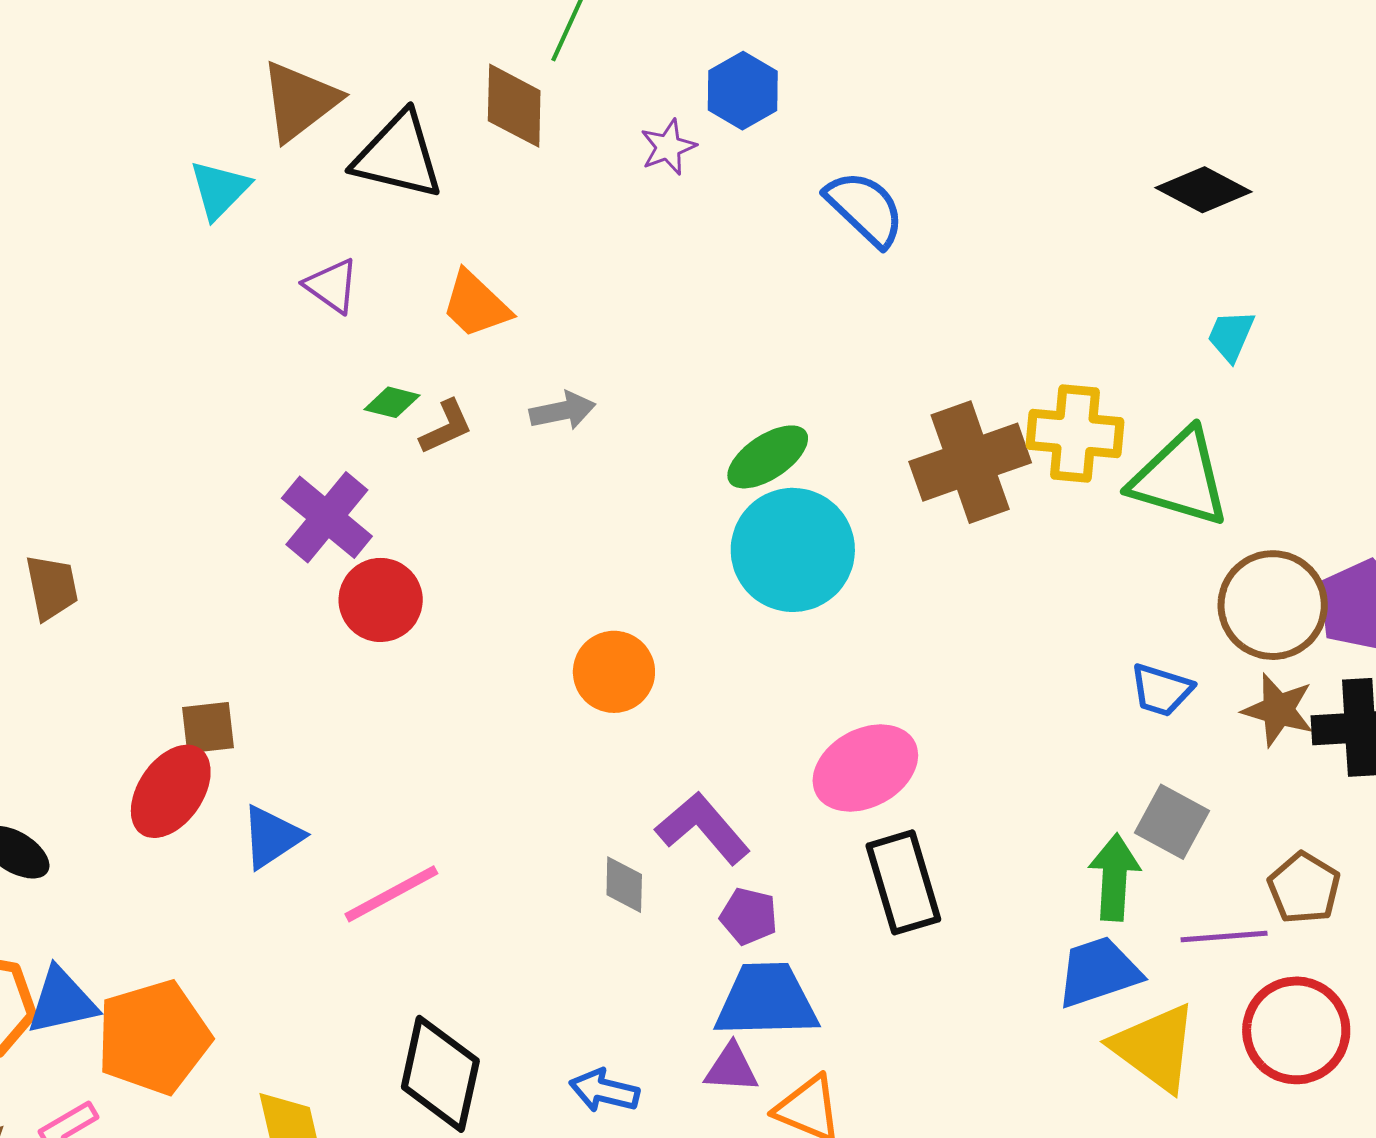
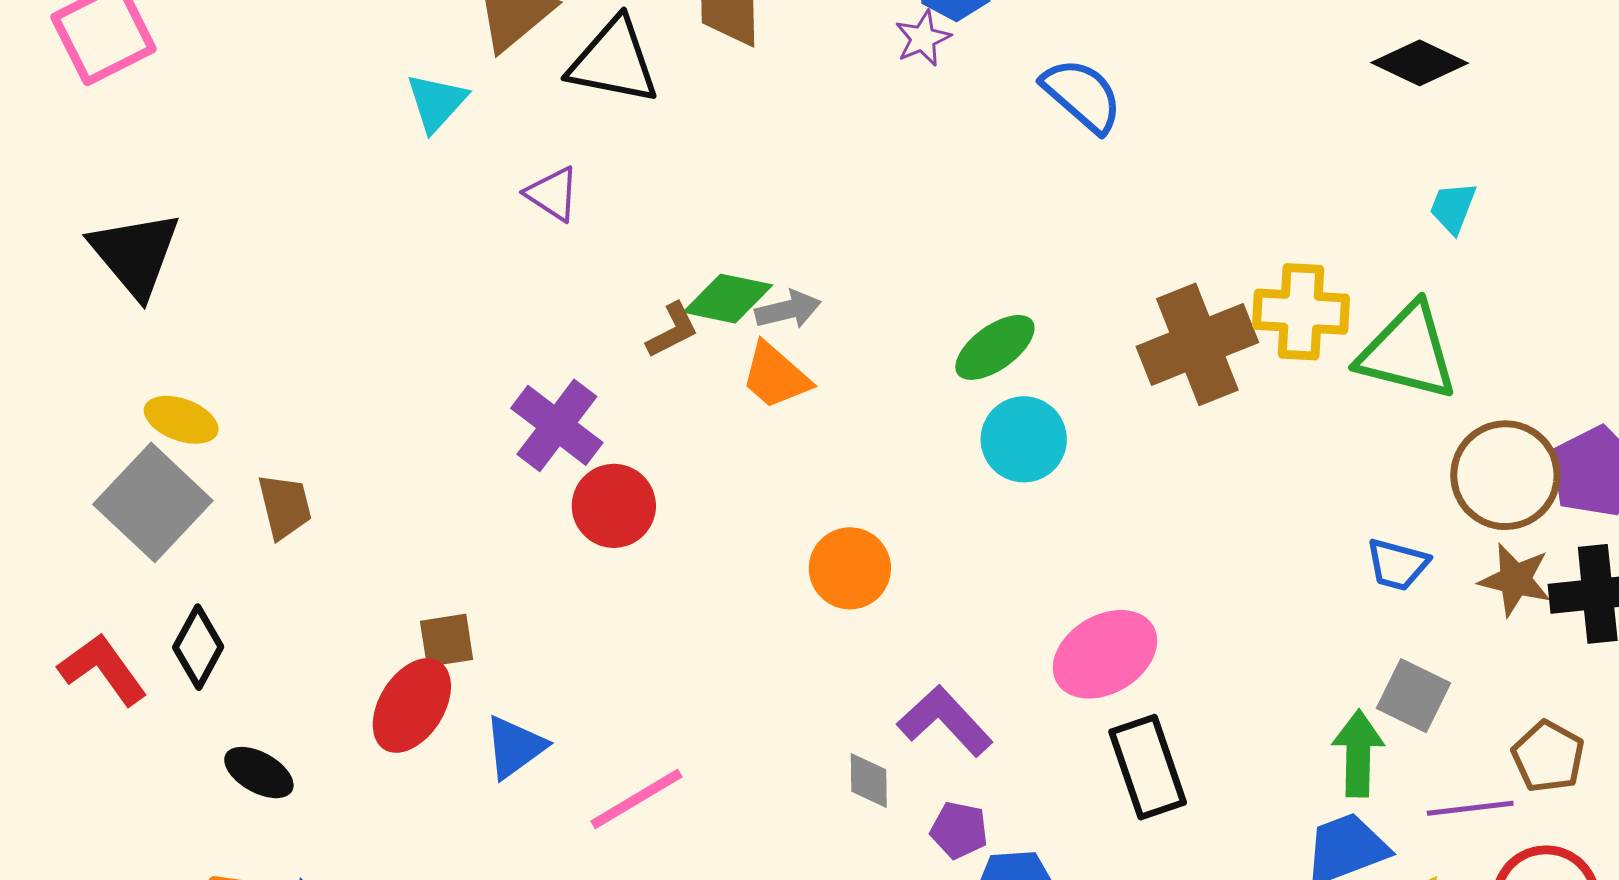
purple star: (668, 147) -> (923, 38), moved
orange trapezoid: (476, 305) -> (776, 376), moved
green diamond: (392, 402) -> (728, 299), moved, size x1.6
cyan circle: (793, 550) -> (1024, 439), size x0.7
purple pentagon: (749, 916) -> (959, 830), moved

